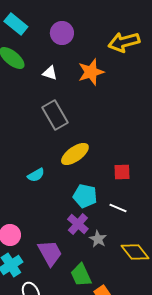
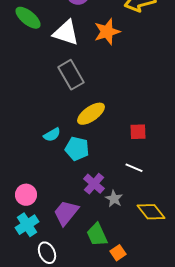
white triangle: (50, 73) -> (66, 33), size x1.8
cyan pentagon: (85, 196) -> (77, 149), moved
purple trapezoid: (50, 253) -> (66, 213), turned -112

